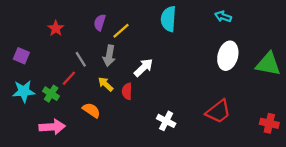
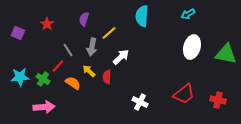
cyan arrow: (223, 17) -> (188, 14), turned -48
yellow line: (121, 31) -> (109, 33), moved
purple square: (21, 56) -> (18, 33), moved
orange semicircle: (91, 110) -> (73, 83), moved
red cross: (269, 123) -> (218, 100), moved

